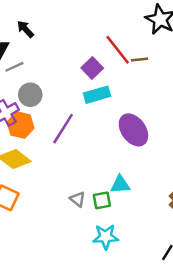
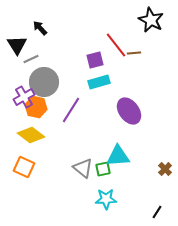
purple square: (92, 68) -> (95, 60), turned 30
gray circle: (30, 95) -> (44, 82), size x1.5
cyan triangle: (120, 185) -> (118, 156), size x1.4
gray triangle: (78, 199) -> (83, 168), size x1.5

